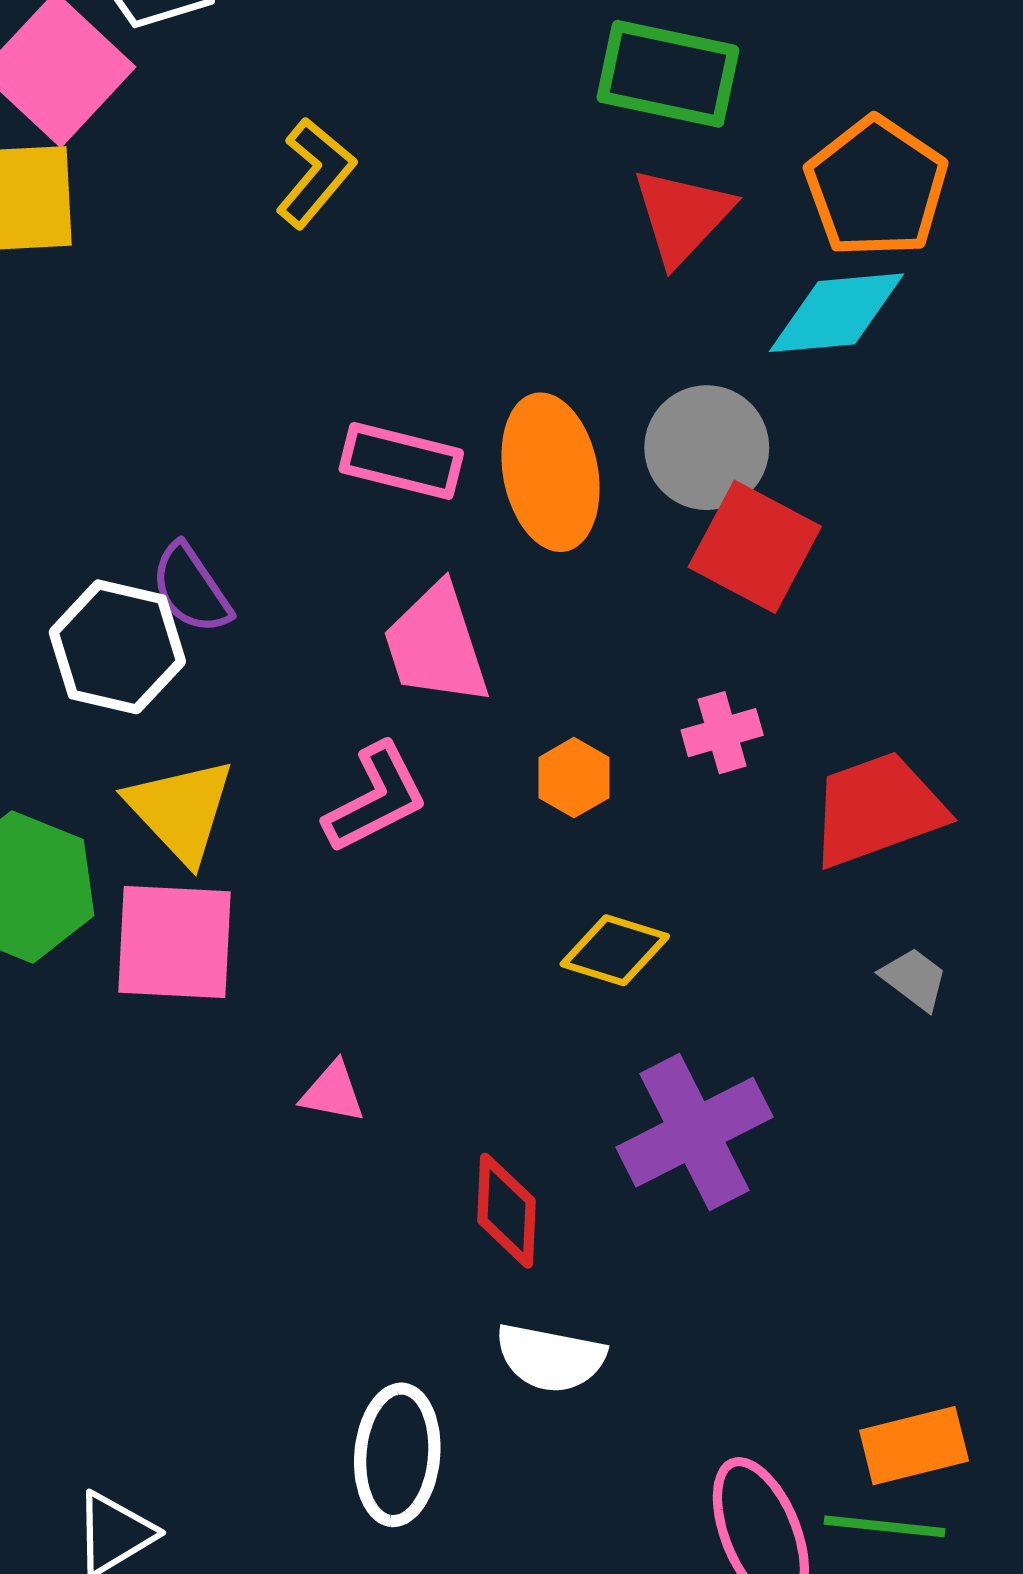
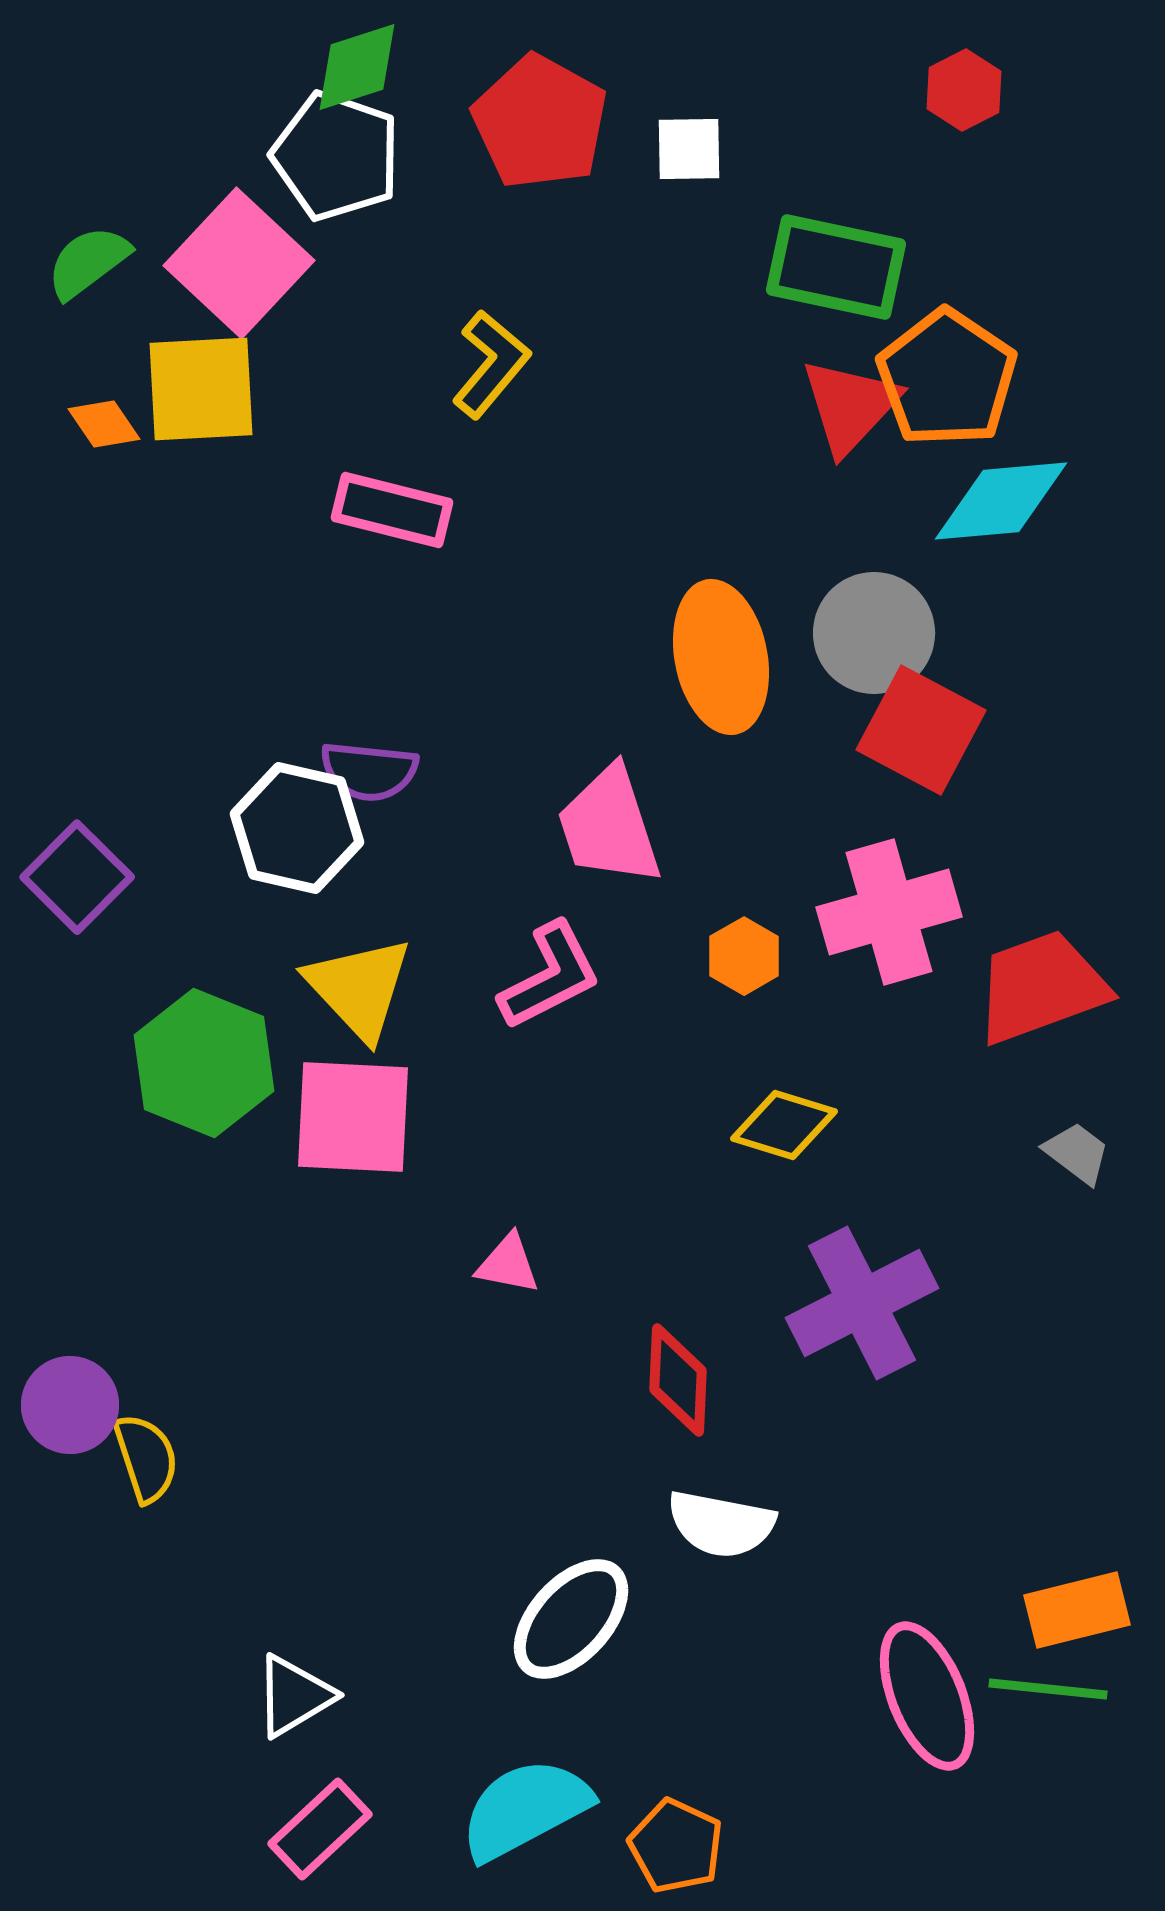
orange pentagon: (876, 187) -> (947, 378), moved
pink rectangle: (401, 461) -> (392, 510), moved
purple semicircle: (191, 589) -> (369, 771), turned -50
pink cross: (722, 733) -> (889, 912), size x1.8
white ellipse: (397, 1455) -> (571, 1619), turned 37

